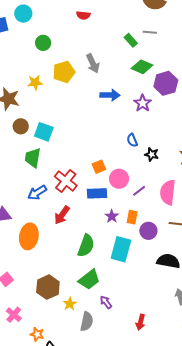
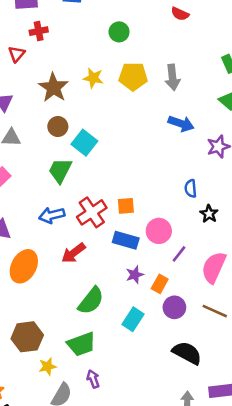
orange square: (99, 167) -> (126, 206), moved
purple line: (139, 191) -> (179, 254), turned -32
cyan rectangle: (121, 249) -> (133, 319), size x0.7

